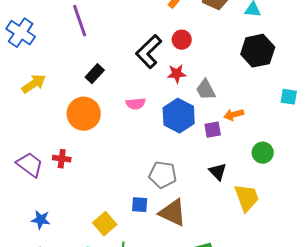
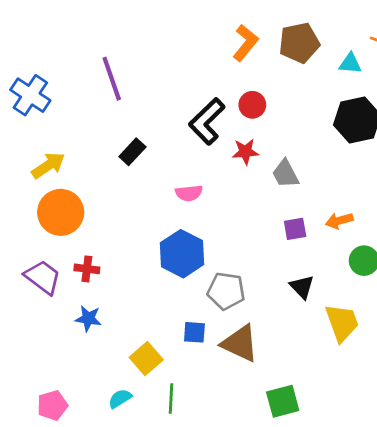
orange circle: (84, 114) -> (61, 212), moved
orange arrow: (234, 115) -> (339, 221), moved
blue hexagon: (179, 116) -> (182, 254), moved
blue star: (41, 220) -> (88, 319), moved

